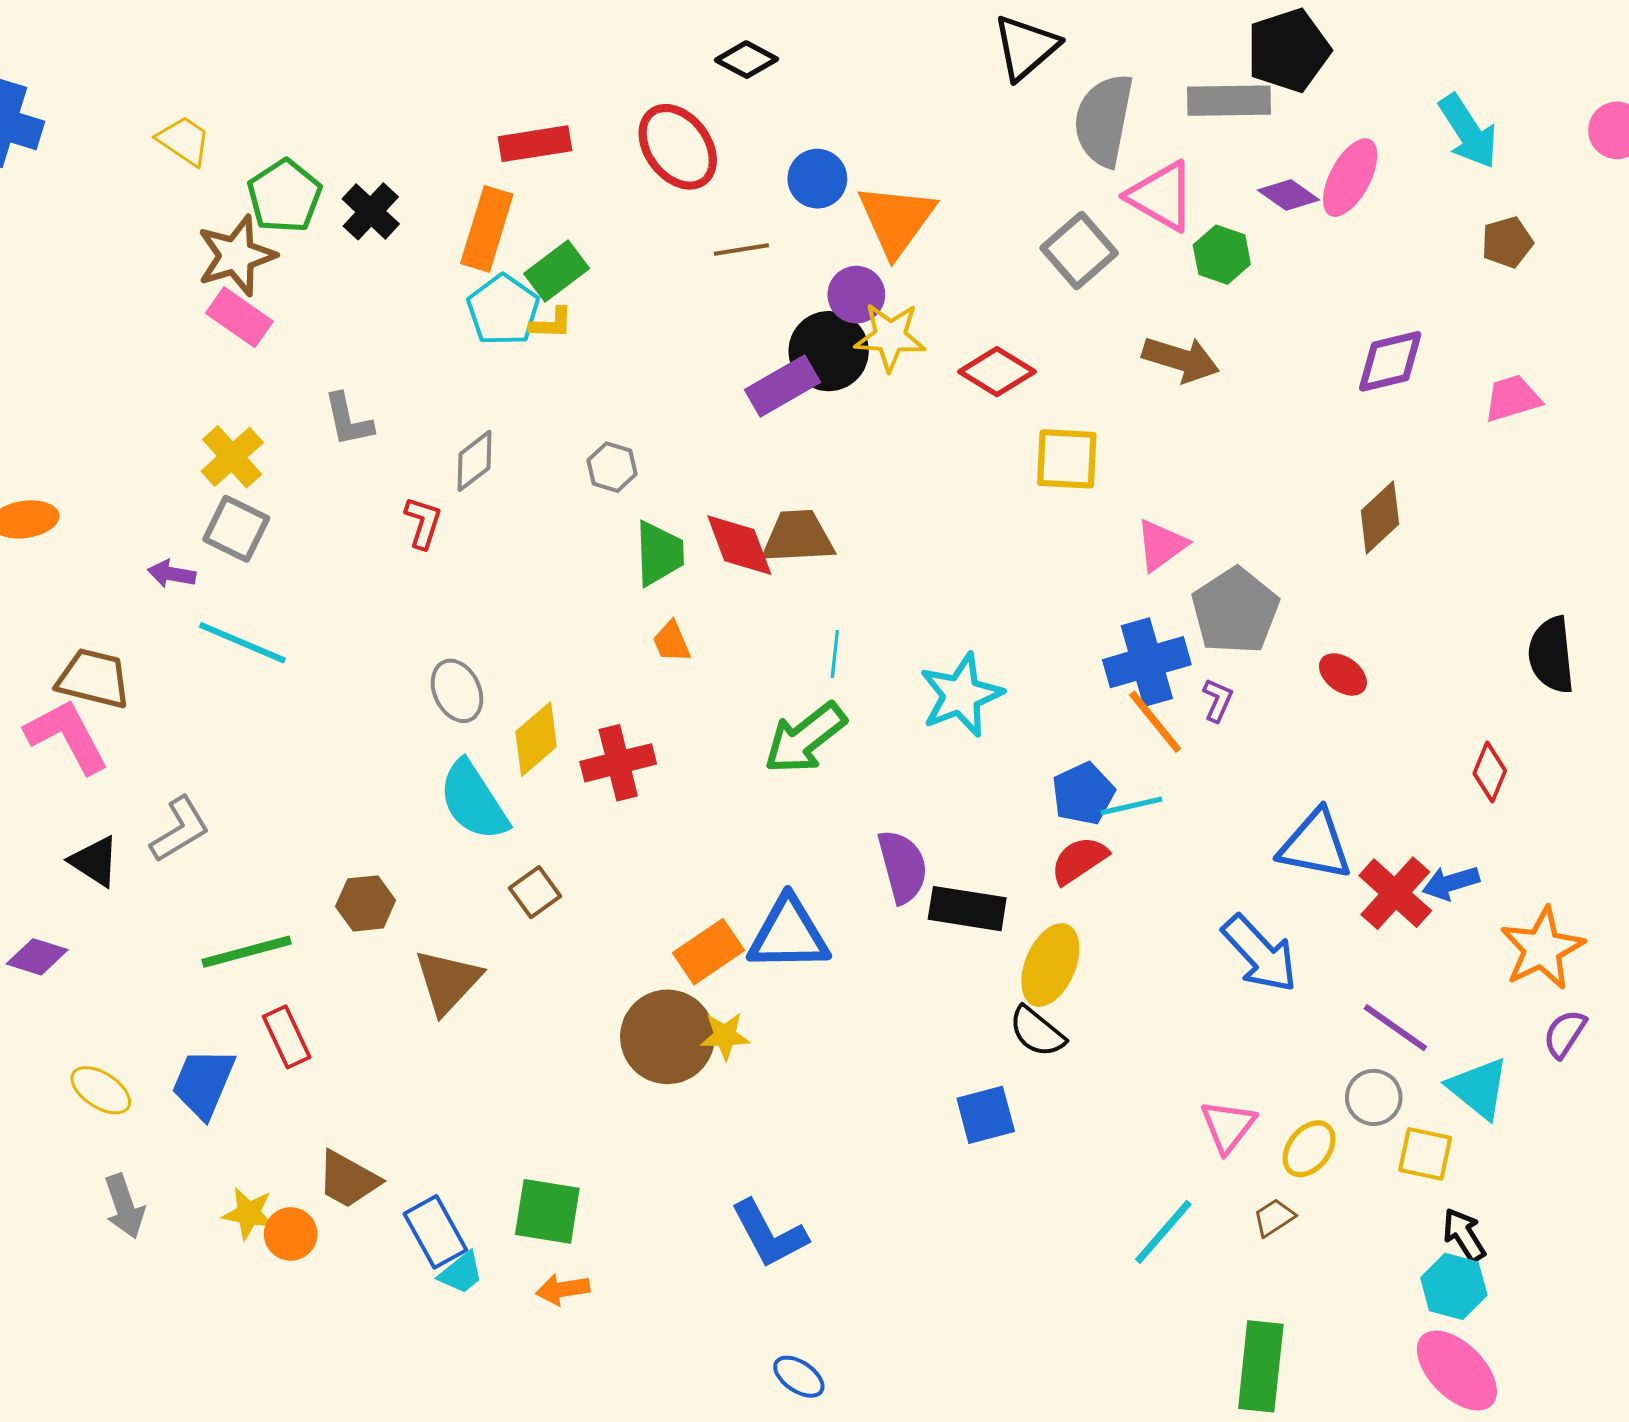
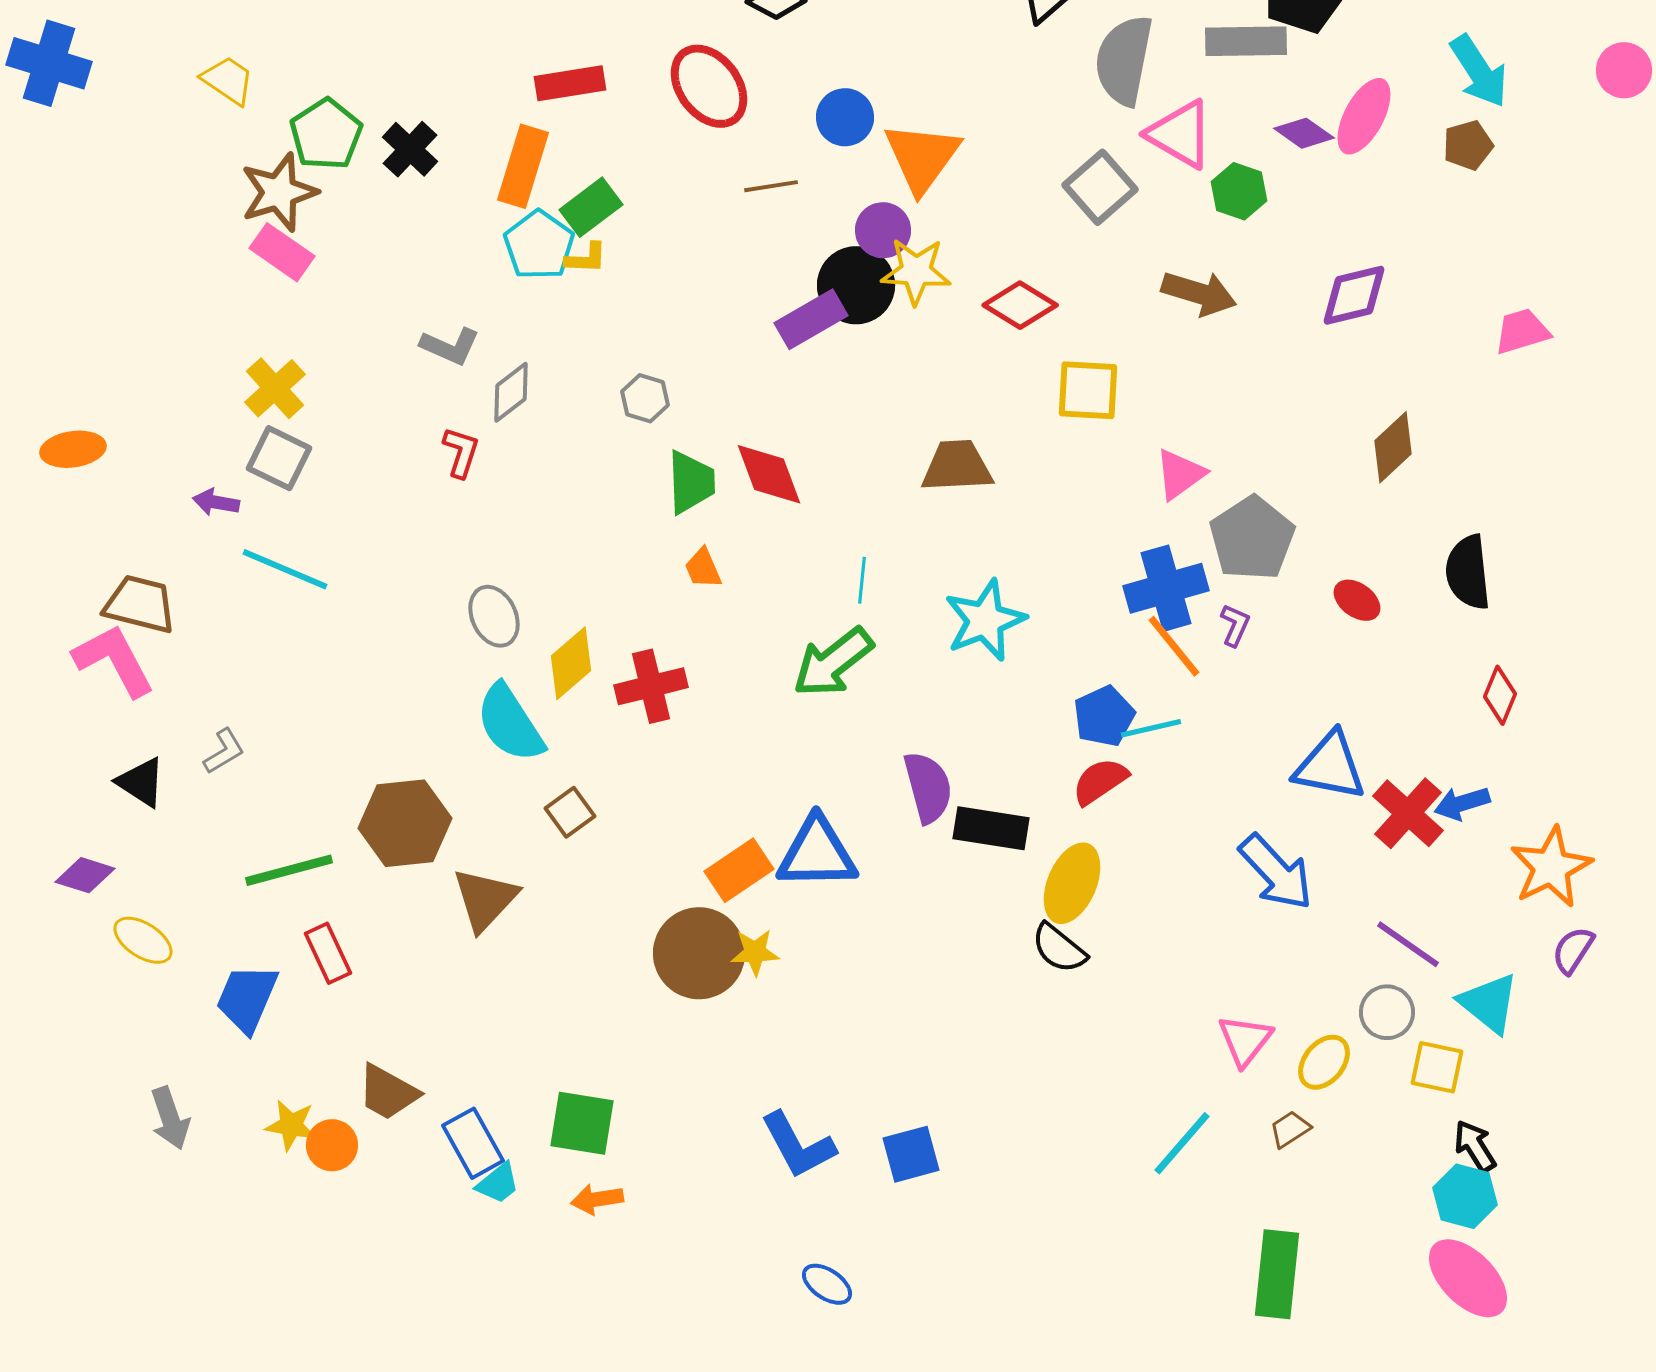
brown pentagon: (1507, 242) -> (1468, 145), moved
purple diamond: (1390, 361) -> (1354, 295), moved
gray L-shape: (348, 420) -> (450, 346), moved, turned -54
brown trapezoid: (798, 537) -> (957, 466), moved
black semicircle: (1551, 655) -> (1468, 572), moved
gray L-shape: (180, 829) -> (224, 751), size x0.7
brown hexagon: (366, 903) -> (405, 823), size x1.6
yellow ellipse: (101, 1090) -> (143, 940), moved
blue square: (986, 1115) -> (911, 1154), moved

